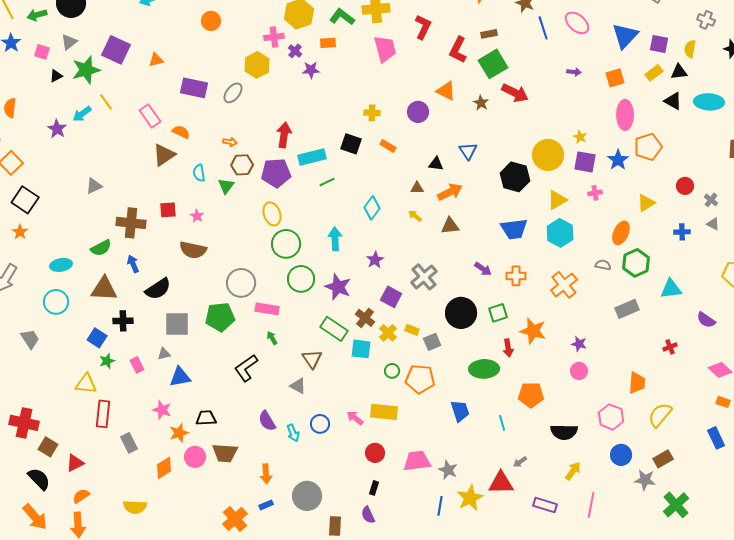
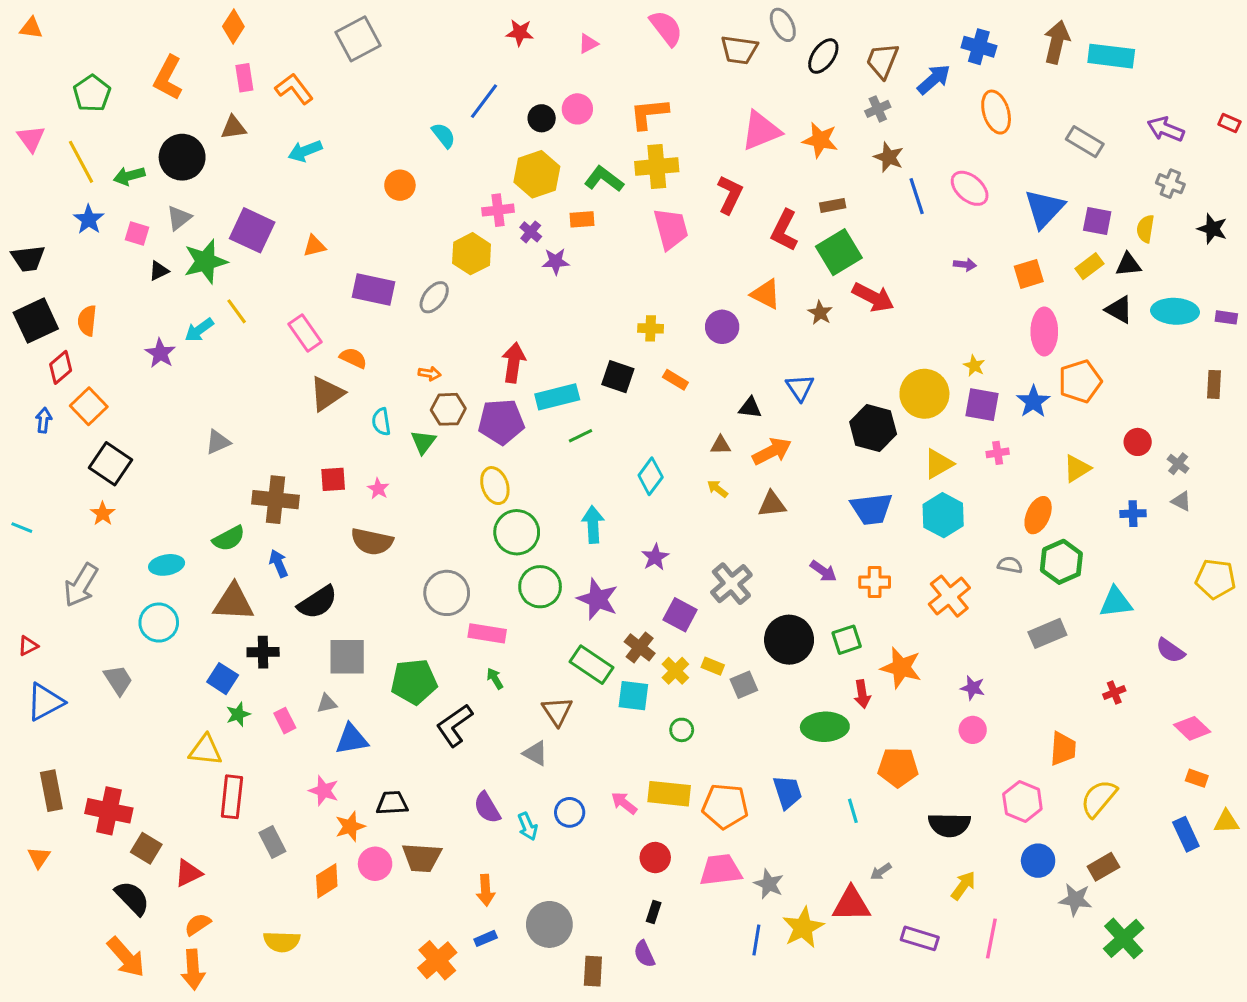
green pentagon: (220, 317) -> (414, 682), moved
orange pentagon: (420, 379) -> (725, 806), moved

